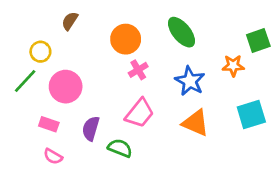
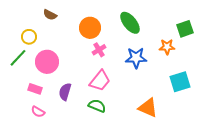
brown semicircle: (70, 21) -> (50, 15), turned -96
blue star: (190, 81) -> (136, 58), turned -30
orange triangle: (195, 123) -> (148, 108), moved
green semicircle: (120, 148) -> (97, 106), moved

